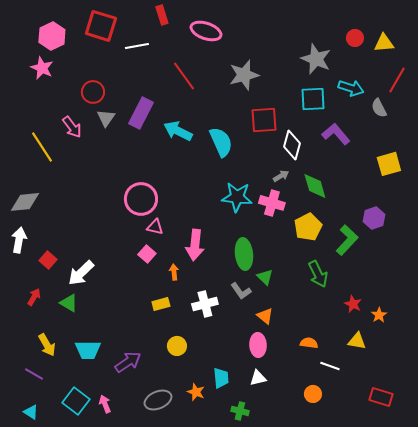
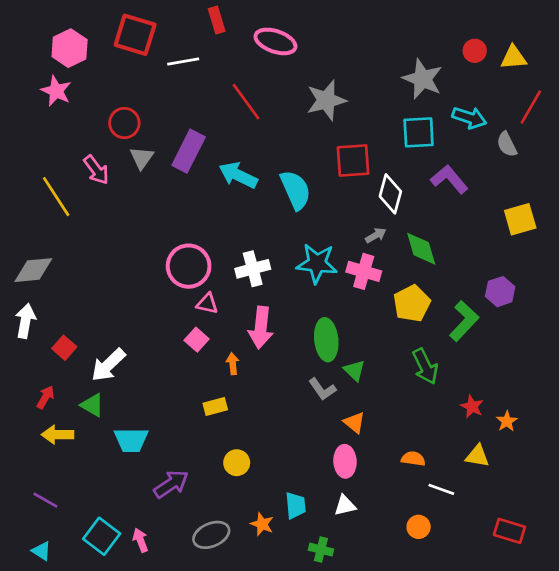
white cross: (205, 304) -> (253, 269), moved
yellow arrow: (47, 345) -> (57, 435), moved, turned 120
cyan trapezoid: (88, 350) -> (131, 440), moved

